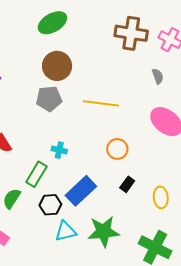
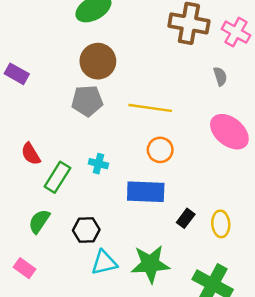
orange circle: (117, 149) -> (160, 150), moved
green rectangle: (36, 174) -> (57, 177), moved
black rectangle: (127, 184) -> (186, 218), moved
blue rectangle: (81, 191) -> (146, 192), moved, turned 44

